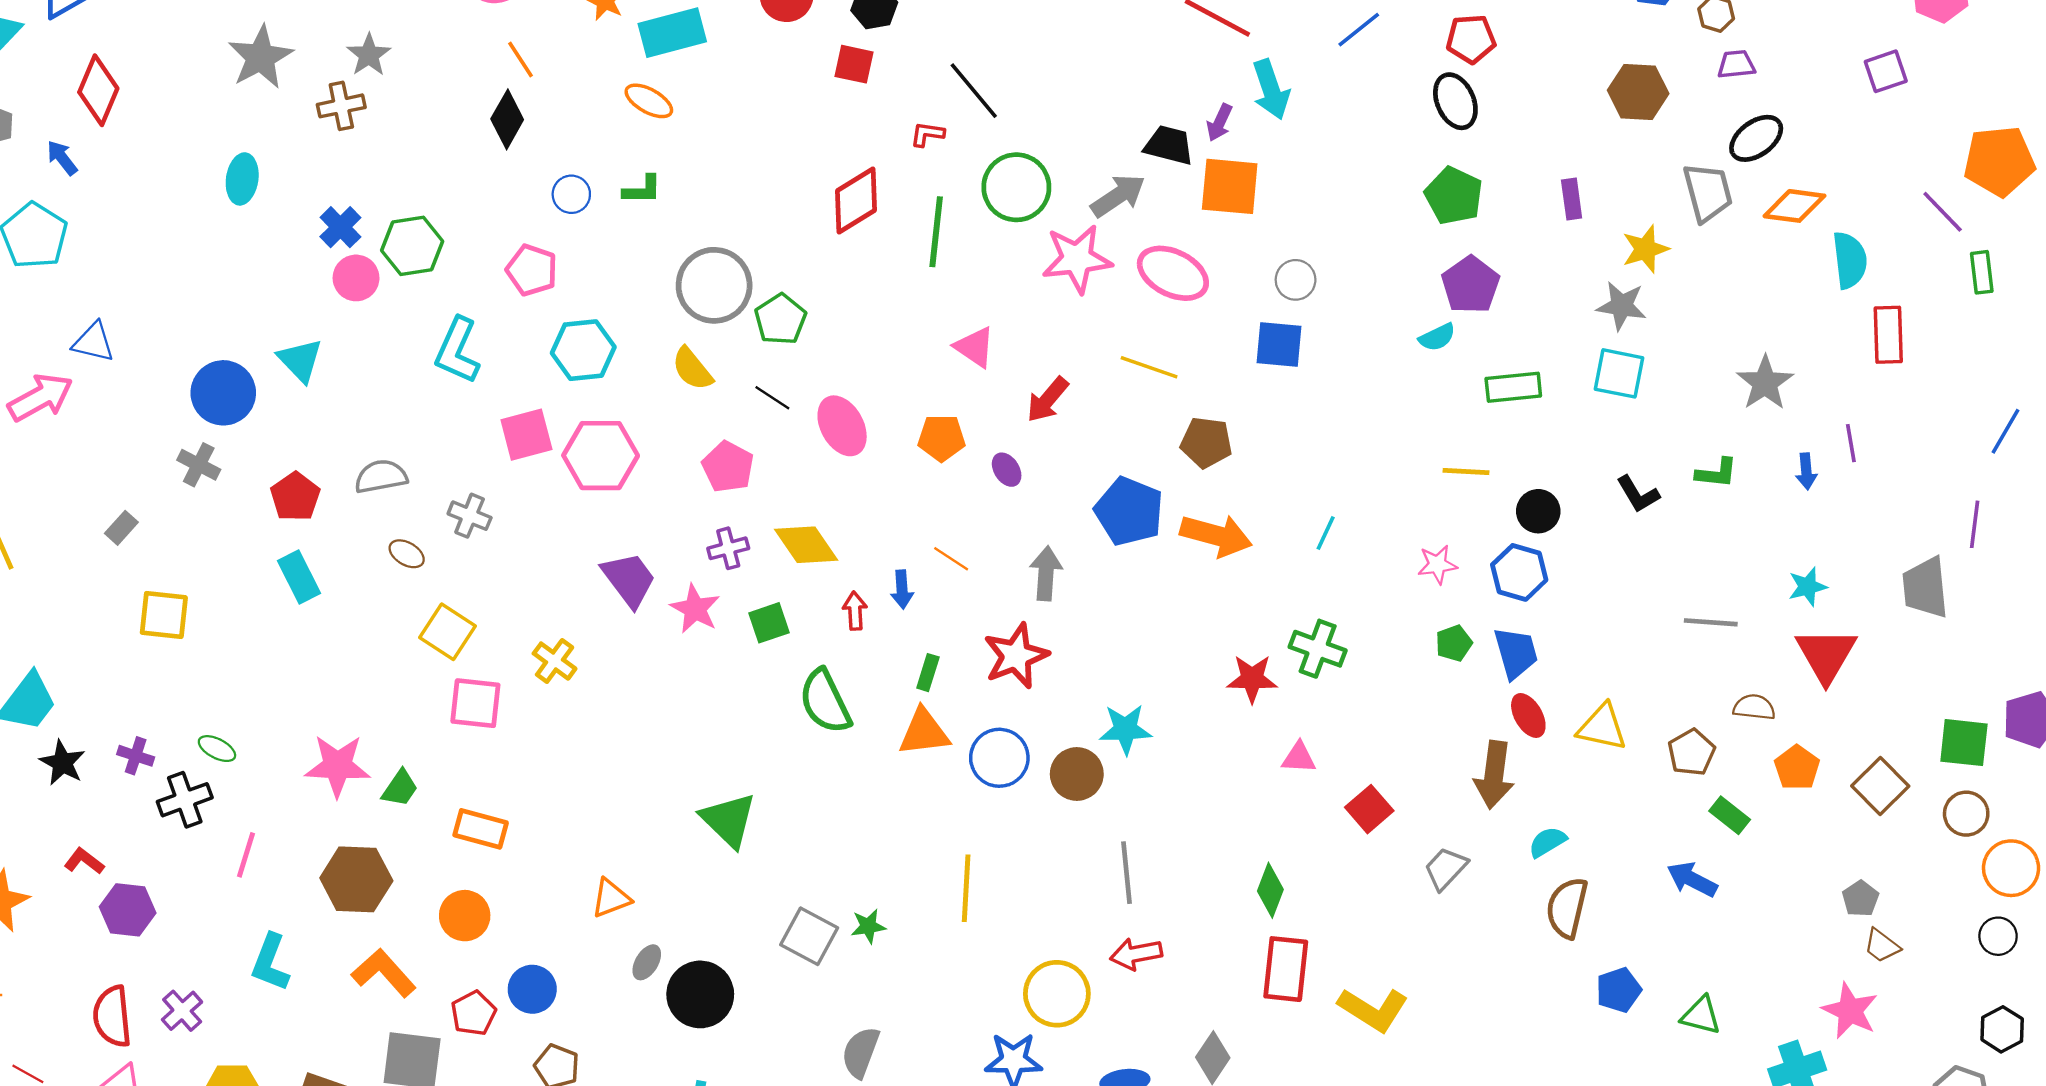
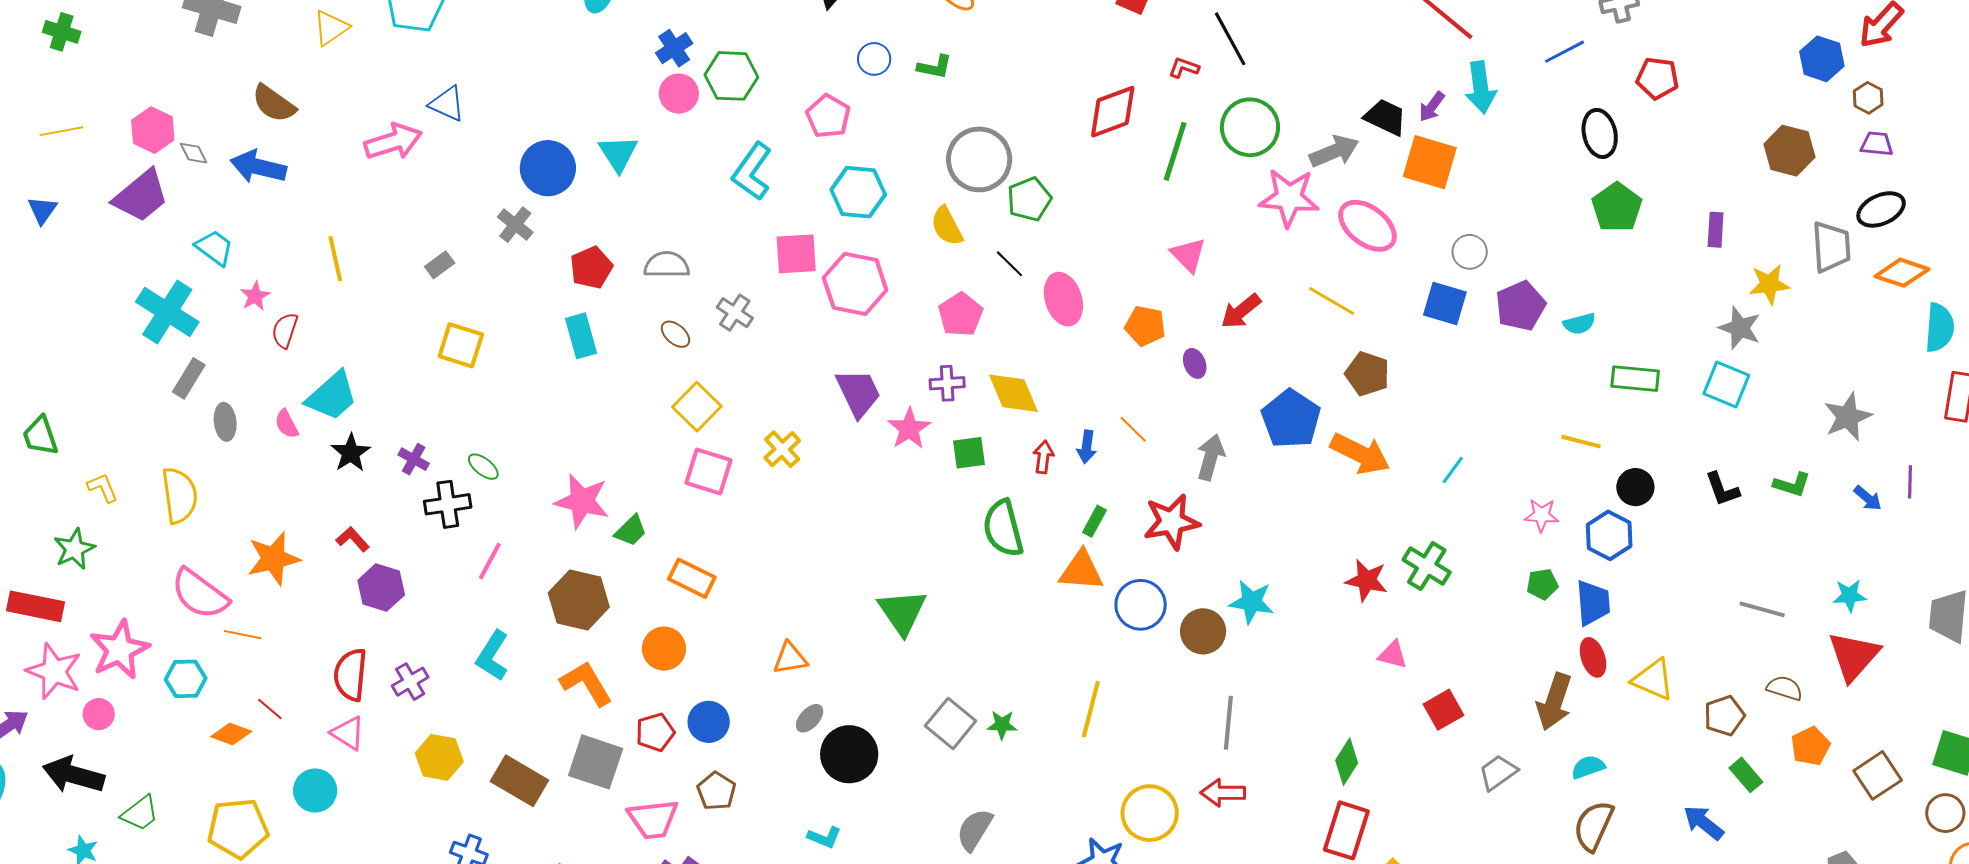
black ellipse: (1455, 101) -> (1600, 133), moved
purple pentagon: (1471, 285) -> (1520, 306), moved
blue arrow: (1806, 471) -> (1868, 498), turned -56

